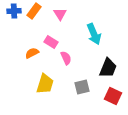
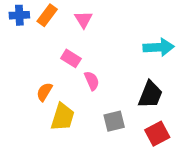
cyan arrow: (94, 34) -> (159, 47), moved, turned -70
orange semicircle: (32, 53) -> (44, 92), moved, turned -32
red square: (113, 96) -> (157, 134), turned 36

